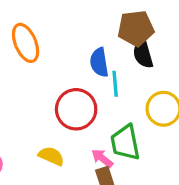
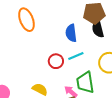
cyan line: (115, 84) -> (76, 56), moved, turned 70
red circle: (76, 109) -> (56, 61), size x0.6

